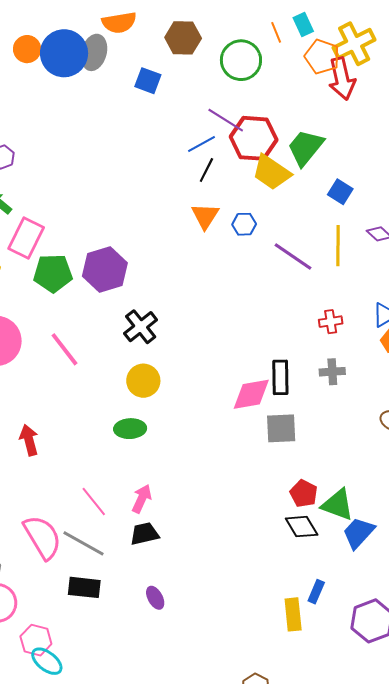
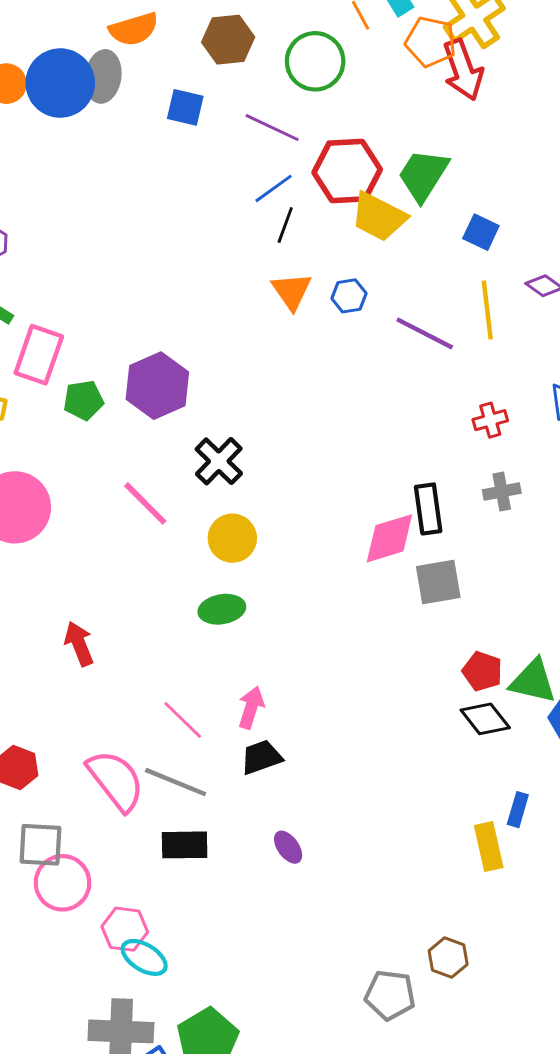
purple line: (226, 120) -> (272, 128), moved
green pentagon: (53, 273) -> (84, 400), size x0.7
pink line: (64, 349) -> (145, 503), moved

